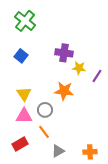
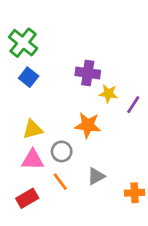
green cross: (25, 21) -> (23, 43), moved
yellow triangle: (24, 94) -> (33, 129), turned 49
gray triangle: (58, 151) -> (96, 176), moved
orange cross: (90, 152) -> (135, 193), moved

